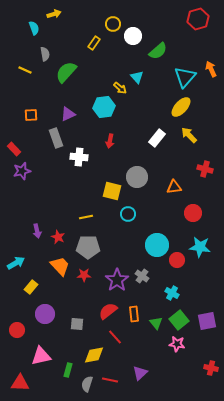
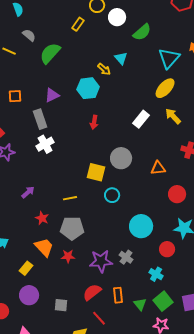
gray semicircle: (45, 54) -> (29, 35), turned -40
white cross: (79, 157) -> (45, 144), moved, turned -36
purple arrow: (37, 231) -> (28, 192), moved, turned -120
red circle: (177, 260) -> (167, 249), moved
purple star: (117, 280) -> (101, 261), turned 30
yellow rectangle: (31, 287) -> (26, 268), moved

